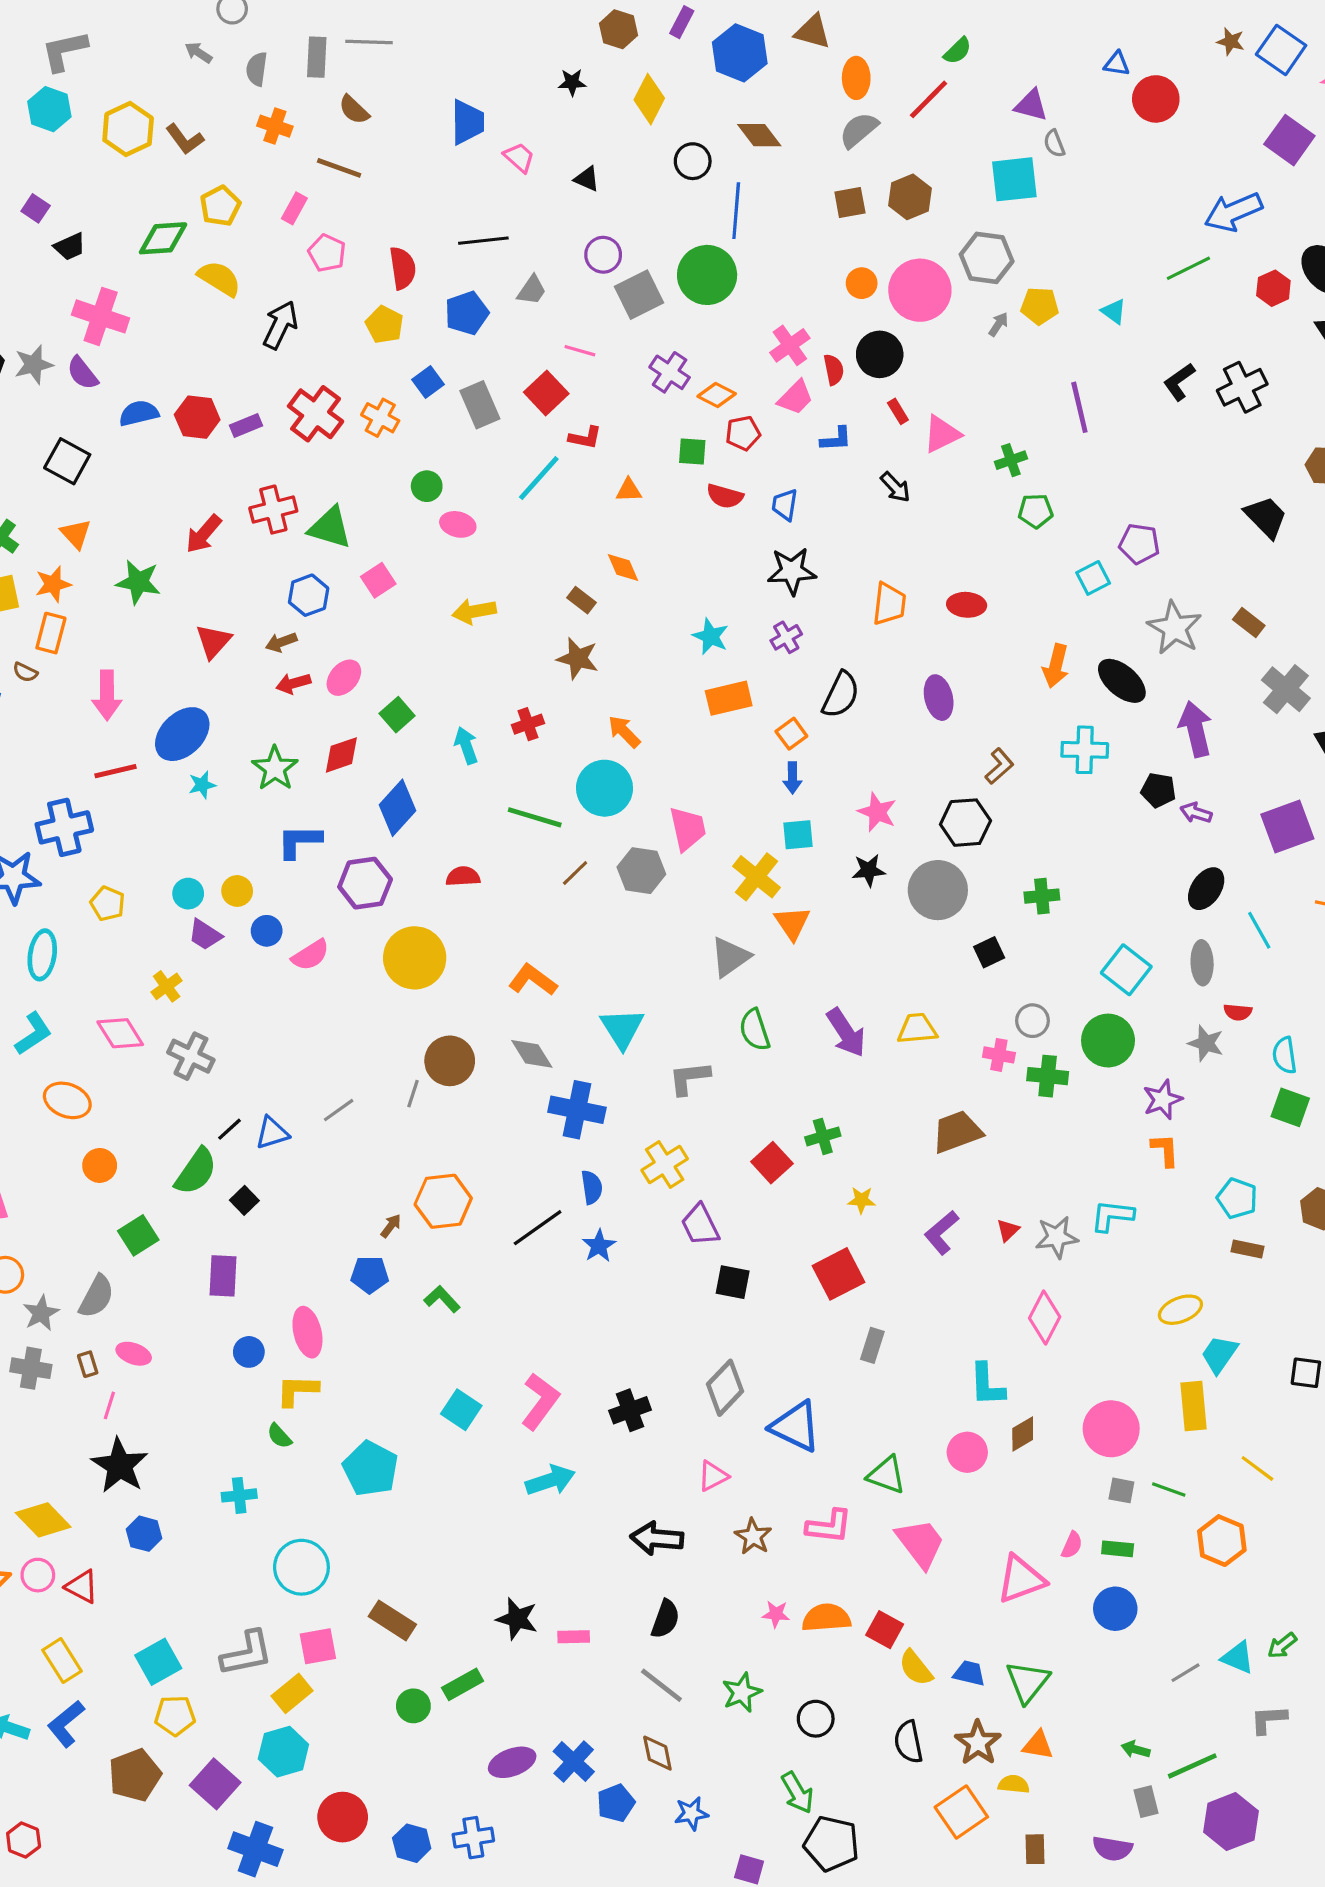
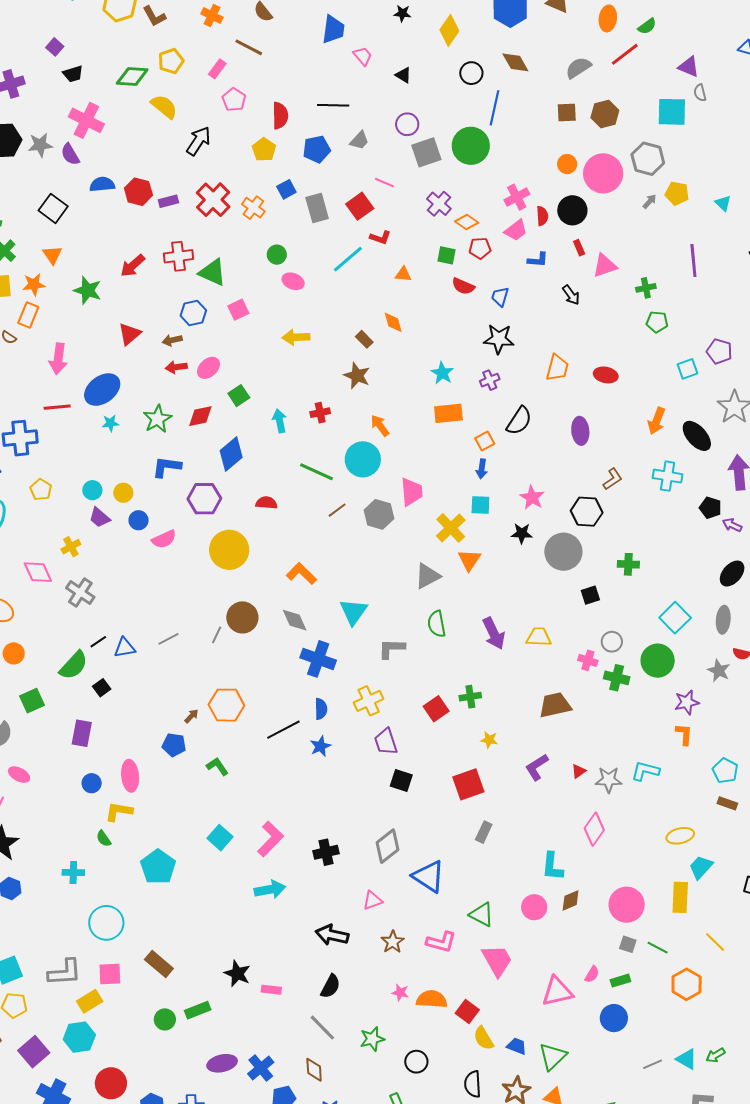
orange ellipse: (856, 78) -> (608, 18), moved
green rectangle: (1118, 1549) -> (620, 981), turned -30

